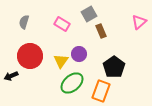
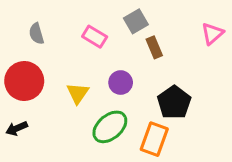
gray semicircle: (24, 22) -> (36, 34), turned -32
red circle: (30, 56) -> (24, 81), moved
yellow triangle: (61, 61) -> (78, 93), moved
black arrow: (11, 76) -> (17, 128), moved

